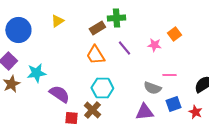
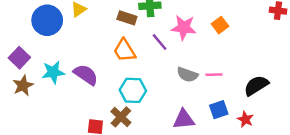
brown rectangle: (97, 28) -> (127, 18), turned 49
blue circle: (18, 30) -> (47, 20), moved
pink star: (154, 45) -> (184, 27), moved, size x1.5
gray semicircle: (152, 88) -> (187, 75), moved
purple semicircle: (59, 94) -> (86, 75), moved

